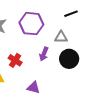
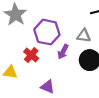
purple hexagon: (31, 24) -> (47, 32), moved

